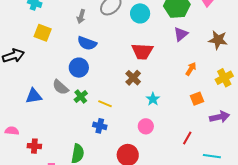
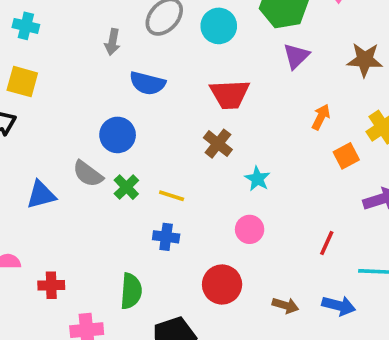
yellow square: (43, 33) -> (22, 82), moved
blue semicircle: (87, 43) -> (147, 83), moved
orange square: (197, 99) -> (346, 156), moved

